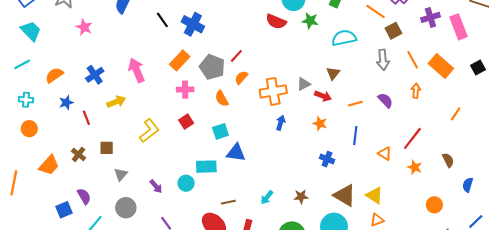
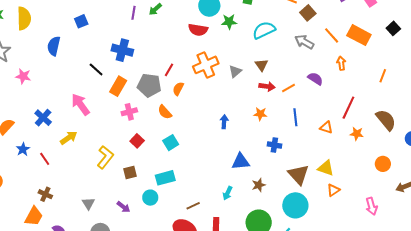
black line: (162, 20) -> (96, 70), moved
gray arrow: (383, 60) -> (304, 42), turned 138
gray triangle: (304, 84) -> (235, 71), moved
orange cross: (273, 91) -> (206, 65), moved
red arrow: (323, 96) -> (267, 86), moved
brown square: (107, 148) -> (130, 172), moved
blue triangle: (236, 153) -> (241, 162), moved
brown semicircle: (448, 160) -> (386, 120), size x1.6
orange trapezoid: (49, 165) -> (34, 216), moved
brown triangle: (345, 195) -> (298, 175), turned 30

